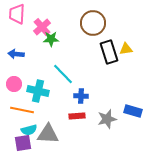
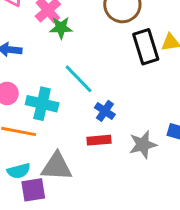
blue cross: (81, 96) -> (105, 111), turned 32
cyan semicircle: (29, 130) -> (19, 171), moved
purple square: (23, 143) -> (33, 190), moved

